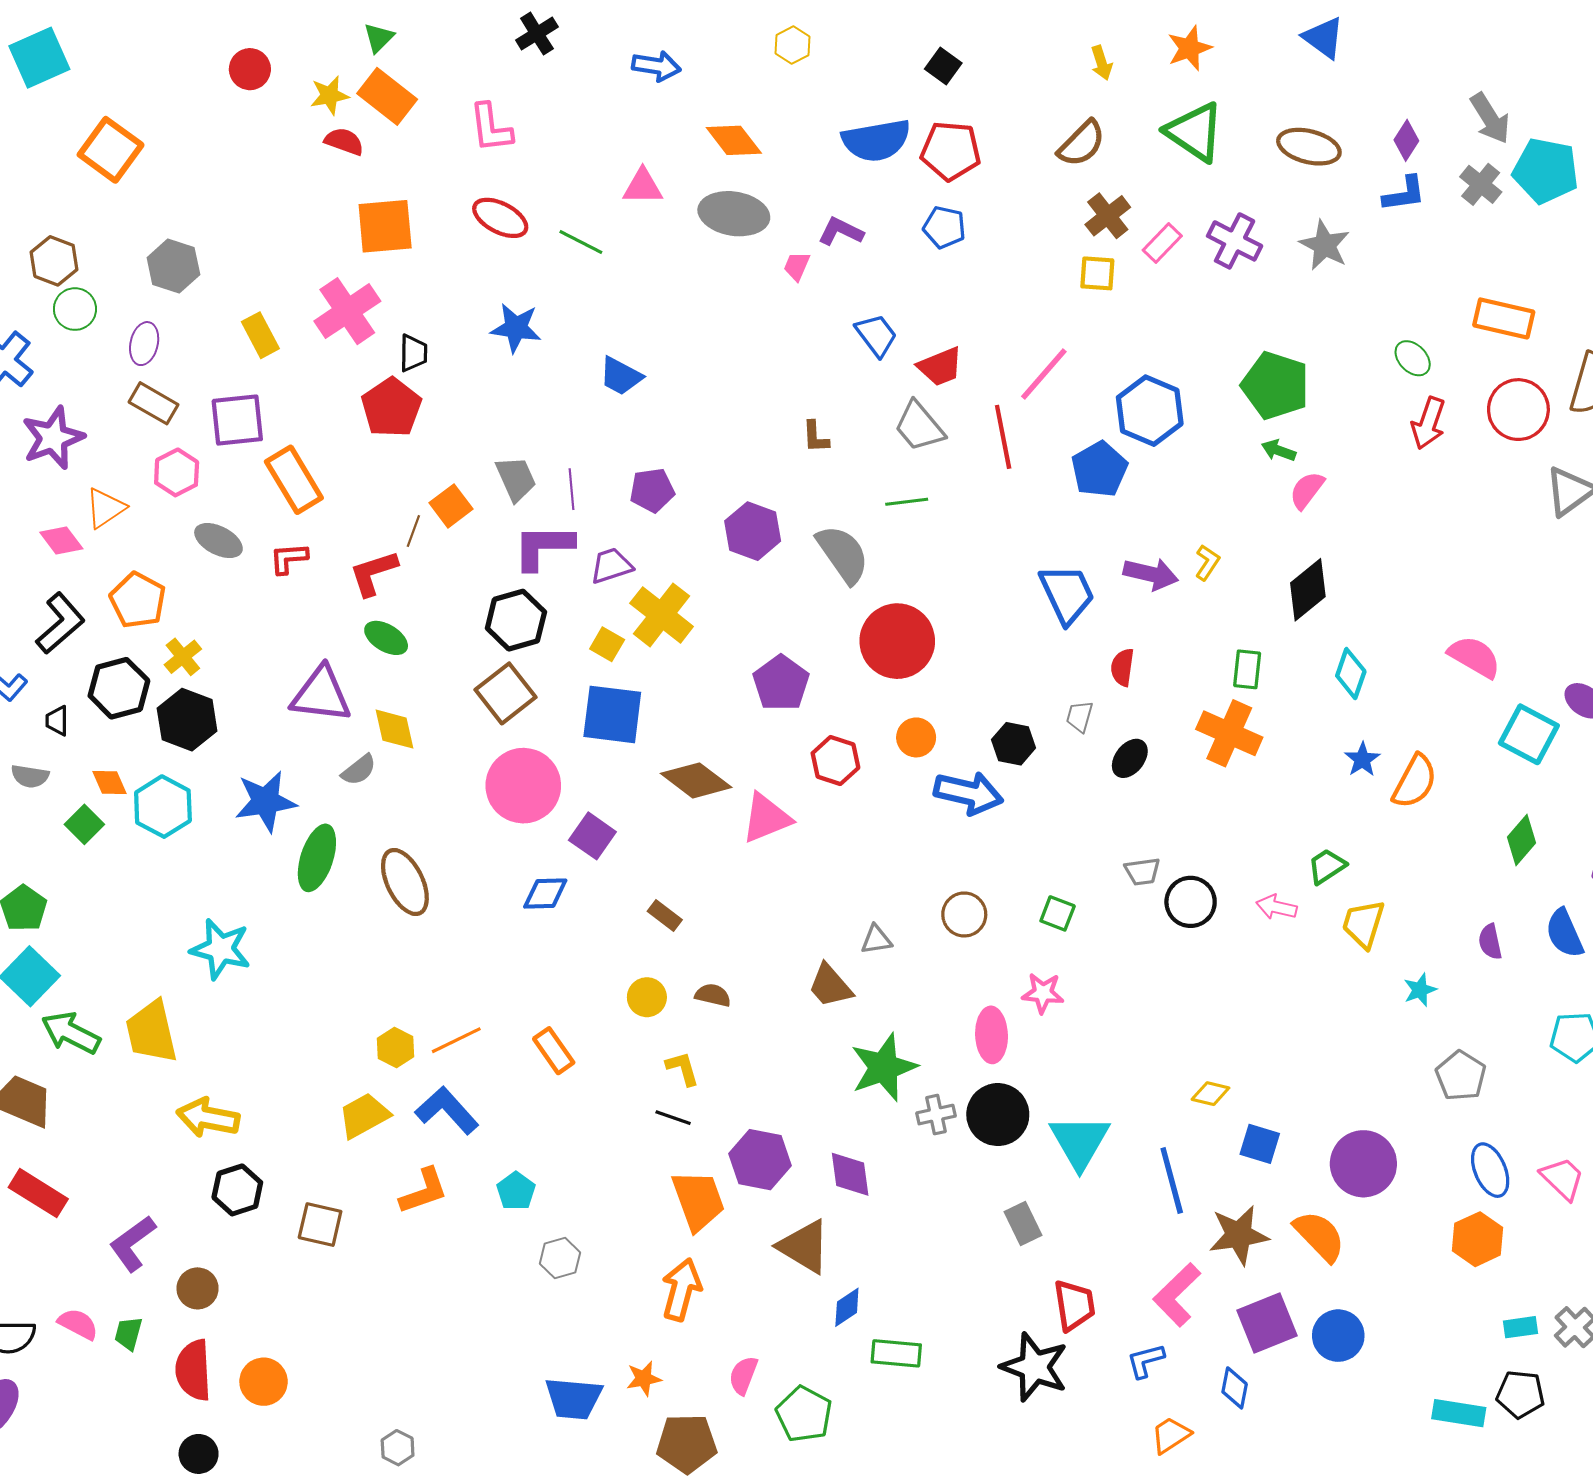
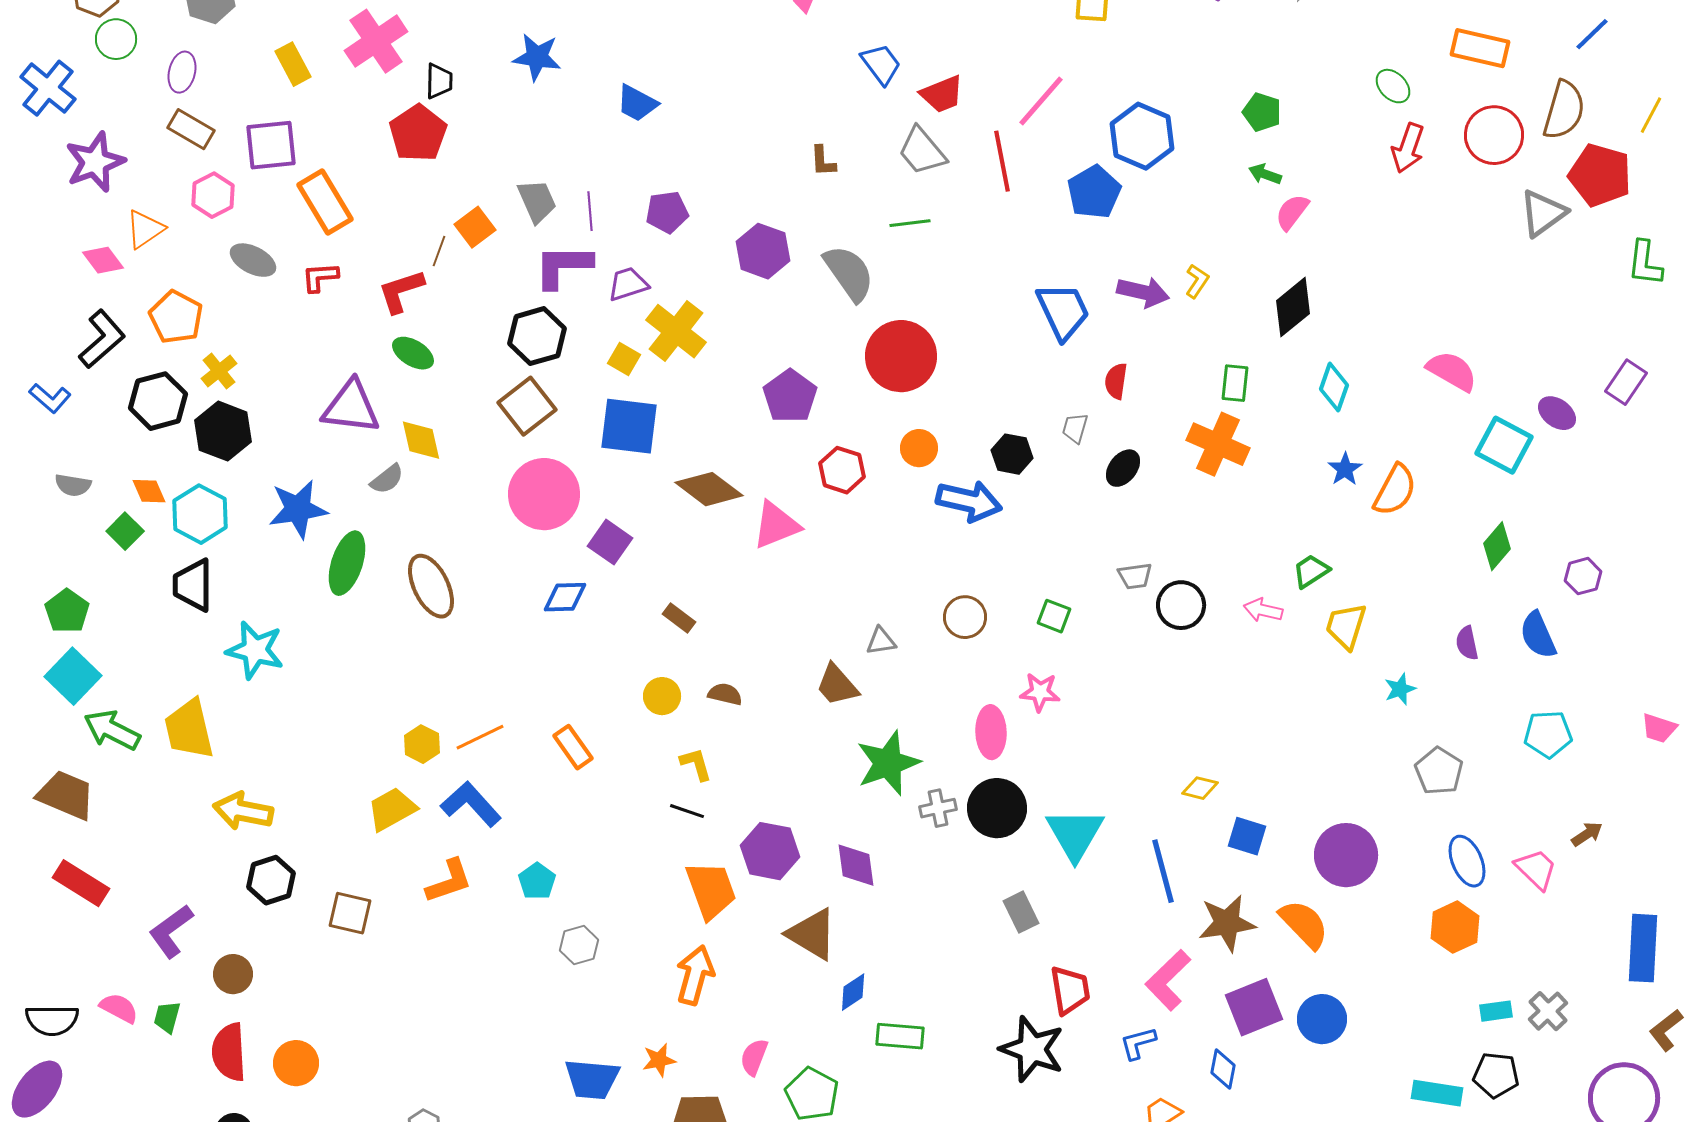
green pentagon: (1275, 385) -> (1262, 112), size x0.6
black trapezoid: (57, 721) -> (193, 585), moved, size x1.8

